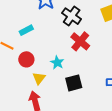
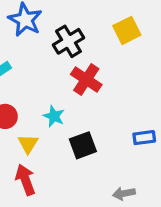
black cross: (72, 16) -> (68, 41), turned 30

